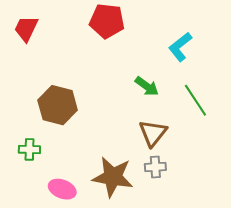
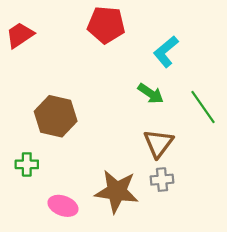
red trapezoid: (26, 29) -> (20, 35), turned 32
cyan L-shape: (180, 47) -> (166, 52), moved

